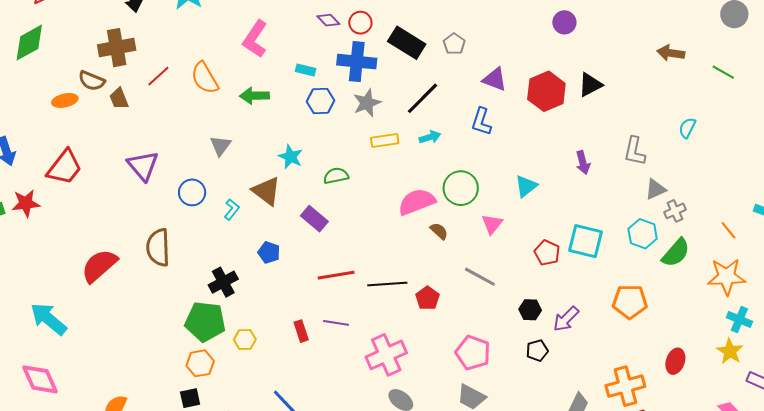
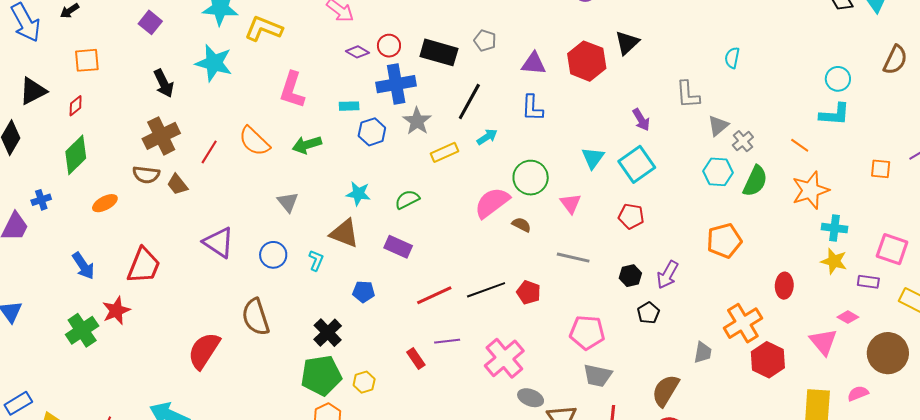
orange ellipse: (65, 100) -> (105, 203), moved
cyan square: (586, 241) -> (637, 164), moved, turned -33

